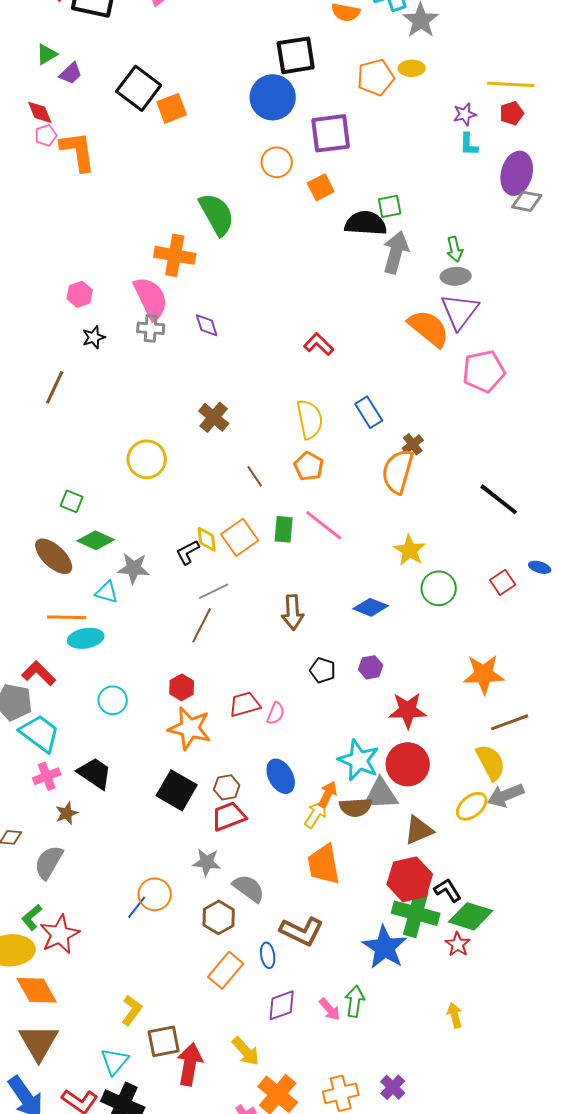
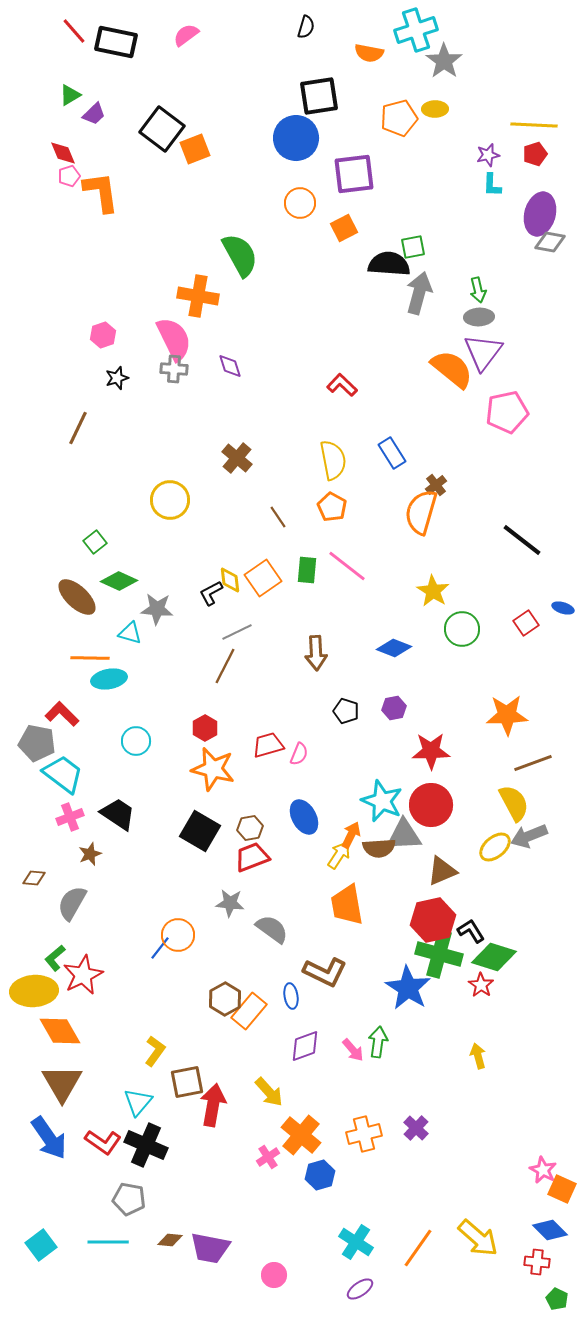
green square: (72, 501) -> (95, 542), turned 30
brown hexagon: (219, 917) -> (225, 999), moved

